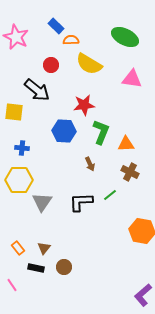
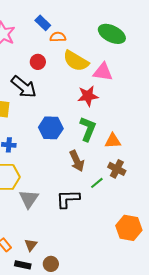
pink triangle: (132, 79) -> (103, 72), moved
red star: (84, 105) -> (88, 96), moved
brown arrow: (90, 164) -> (77, 161), size x1.5
green line: (110, 195) -> (97, 183), moved

